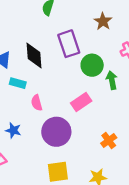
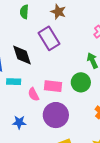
brown star: (103, 21) -> (58, 12), moved
green circle: (92, 65) -> (81, 82), moved
pink rectangle: (81, 102) -> (53, 86), moved, turned 54

